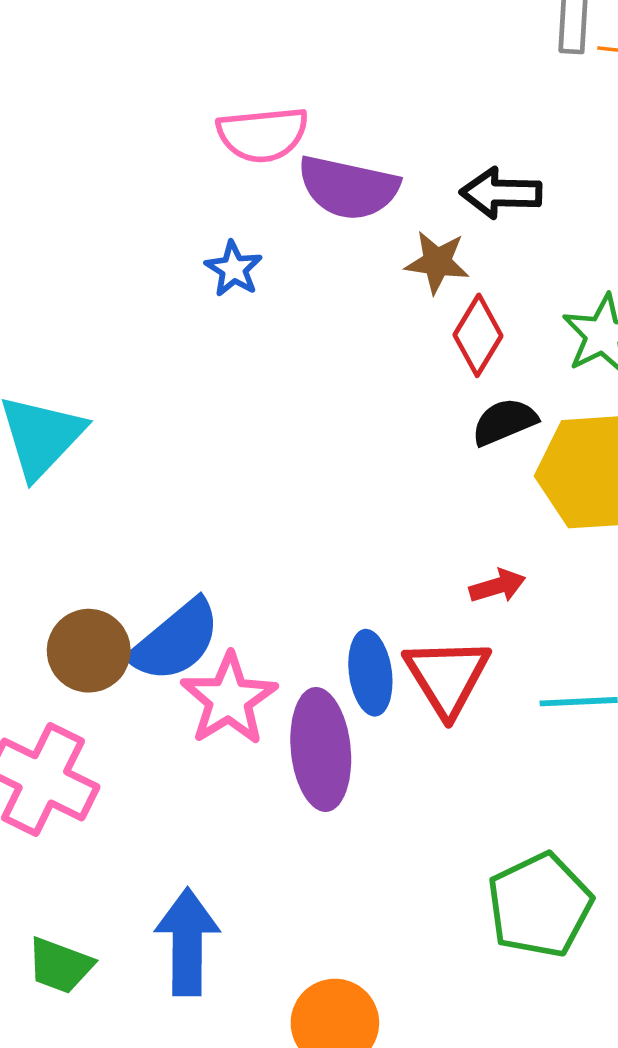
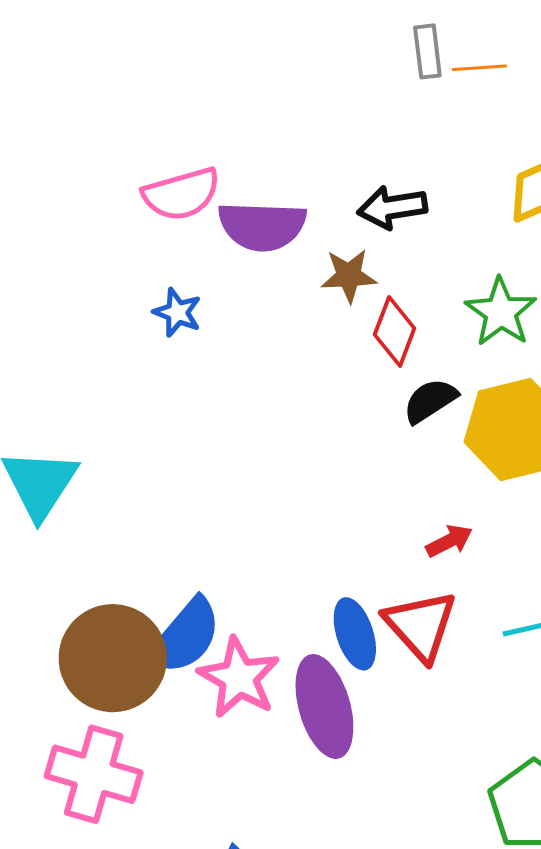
brown circle: (89, 651) -> (113, 658), size x1.5

